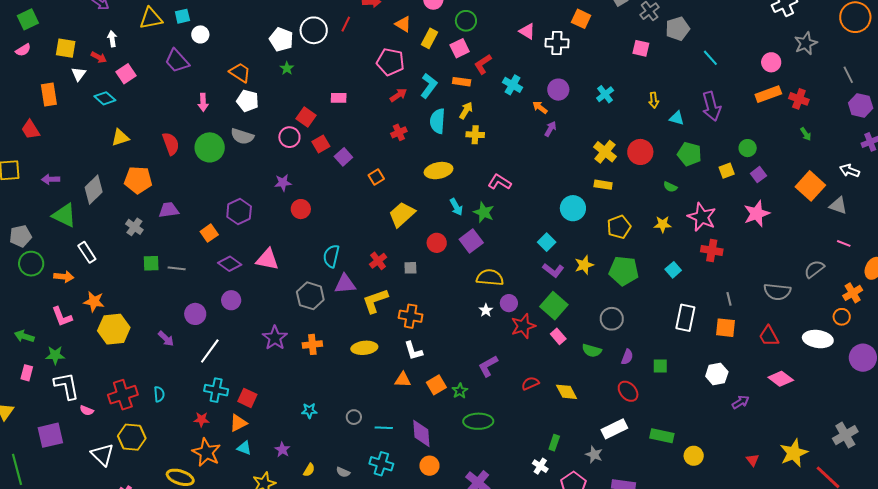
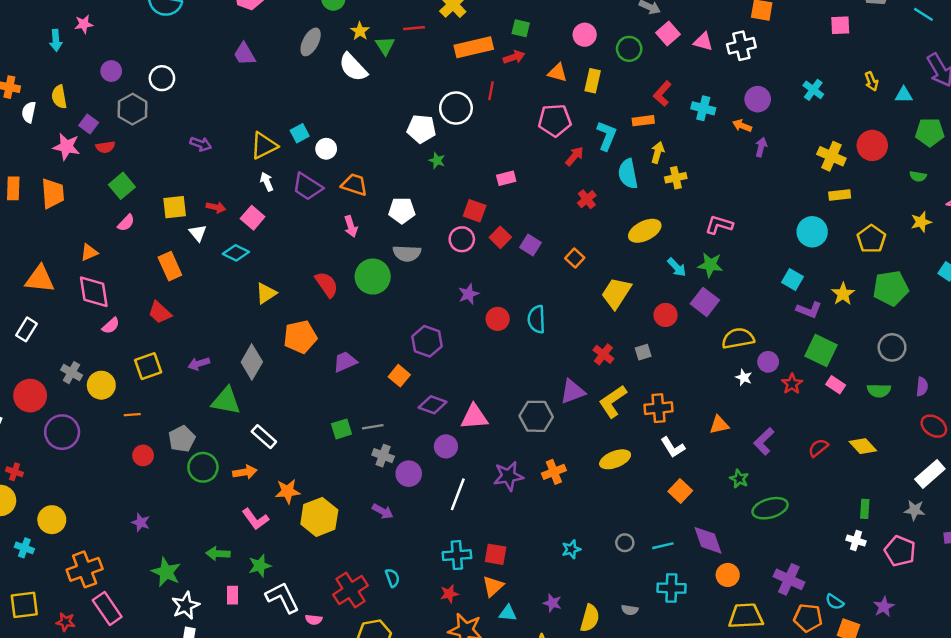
white arrow: (112, 39) -> (267, 182), moved
pink square: (460, 48) -> (668, 33), moved
orange trapezoid: (240, 73) -> (354, 185), moved
gray cross: (134, 227) -> (383, 456), moved
cyan semicircle: (331, 256) -> (536, 319), moved
pink triangle: (267, 259) -> (474, 417), moved
red star: (523, 326) -> (792, 384), size x0.7
purple star: (275, 338) -> (508, 476), turned -30
white line: (210, 351) -> (458, 494), moved
orange triangle: (403, 380) -> (719, 425), moved
orange square: (436, 385) -> (680, 491), moved
yellow semicircle: (309, 470) -> (590, 618), size x1.6

